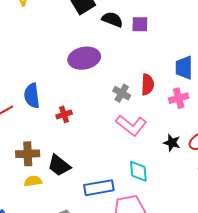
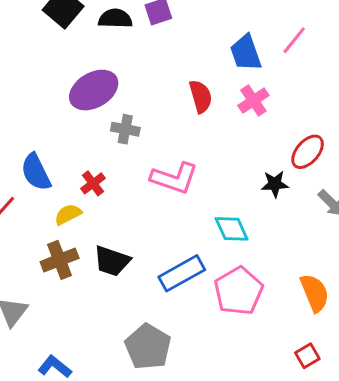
gray cross: (122, 93) -> (125, 129), moved
pink L-shape: (131, 125) -> (174, 178), moved
black star: (172, 143) -> (275, 184), moved
yellow semicircle: (33, 181) -> (68, 214), moved

